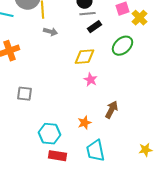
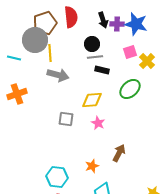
black rectangle: (94, 27) -> (102, 70), turned 48
gray arrow: (50, 32) -> (58, 75), size x1.5
gray square: (24, 94) -> (66, 119), moved

